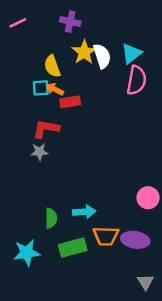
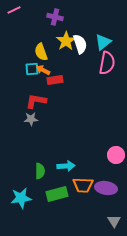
pink line: (18, 23) -> (14, 10), moved

